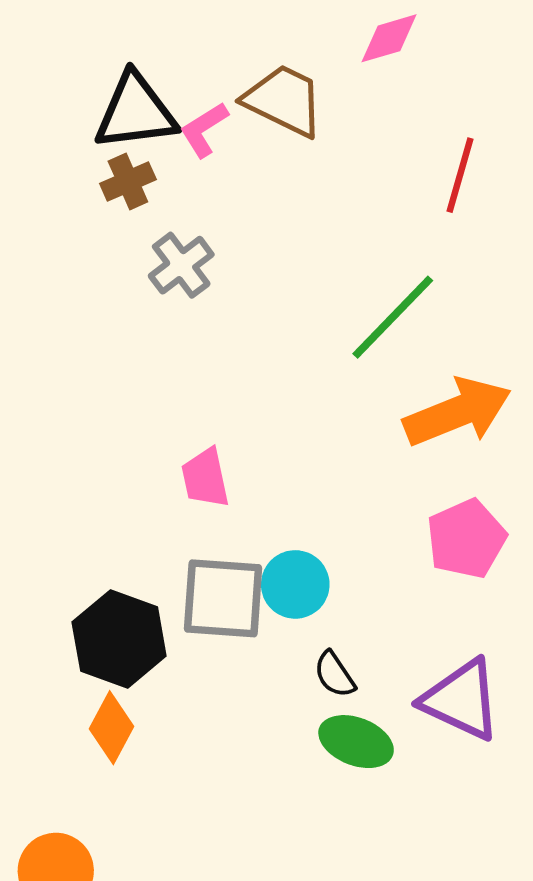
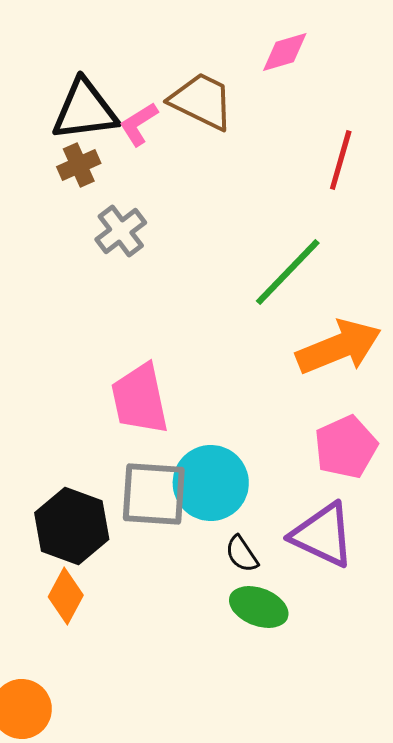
pink trapezoid: (205, 478) -> (140, 399), size x1.5
cyan circle: (295, 584) -> (211, 483), size x1.4
purple triangle: (461, 700) -> (323, 535), moved

